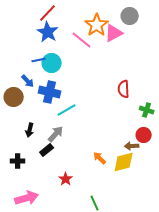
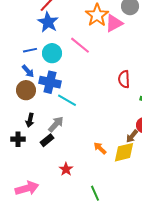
pink line: (82, 40) -> (80, 45), moved
blue line: (39, 60) -> (30, 50), moved
brown circle: (14, 97) -> (26, 90), moved
cyan line: (67, 110) -> (67, 100), turned 60
brown arrow: (132, 146) -> (132, 136), turned -48
black cross: (18, 161) -> (18, 139), moved

